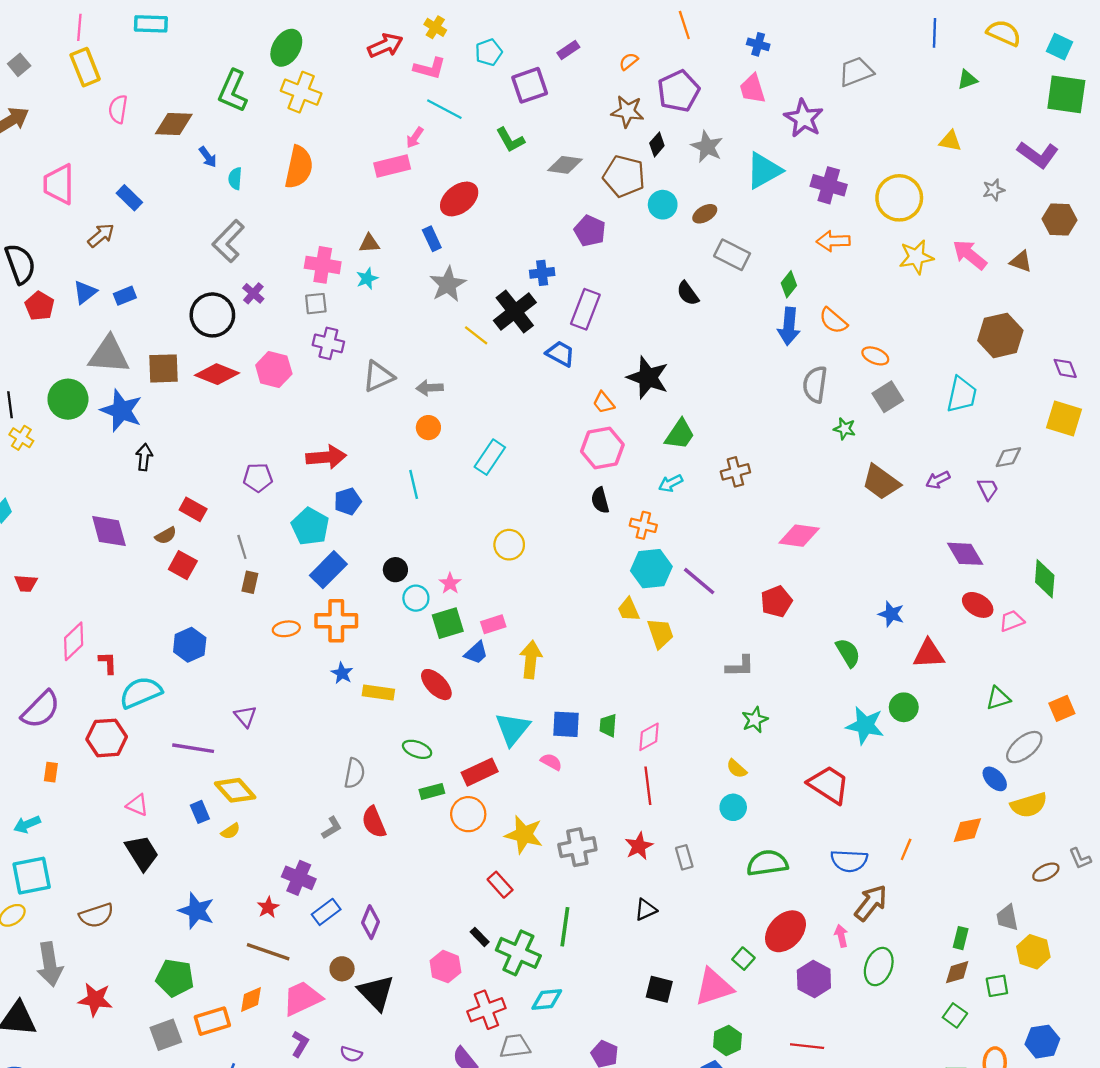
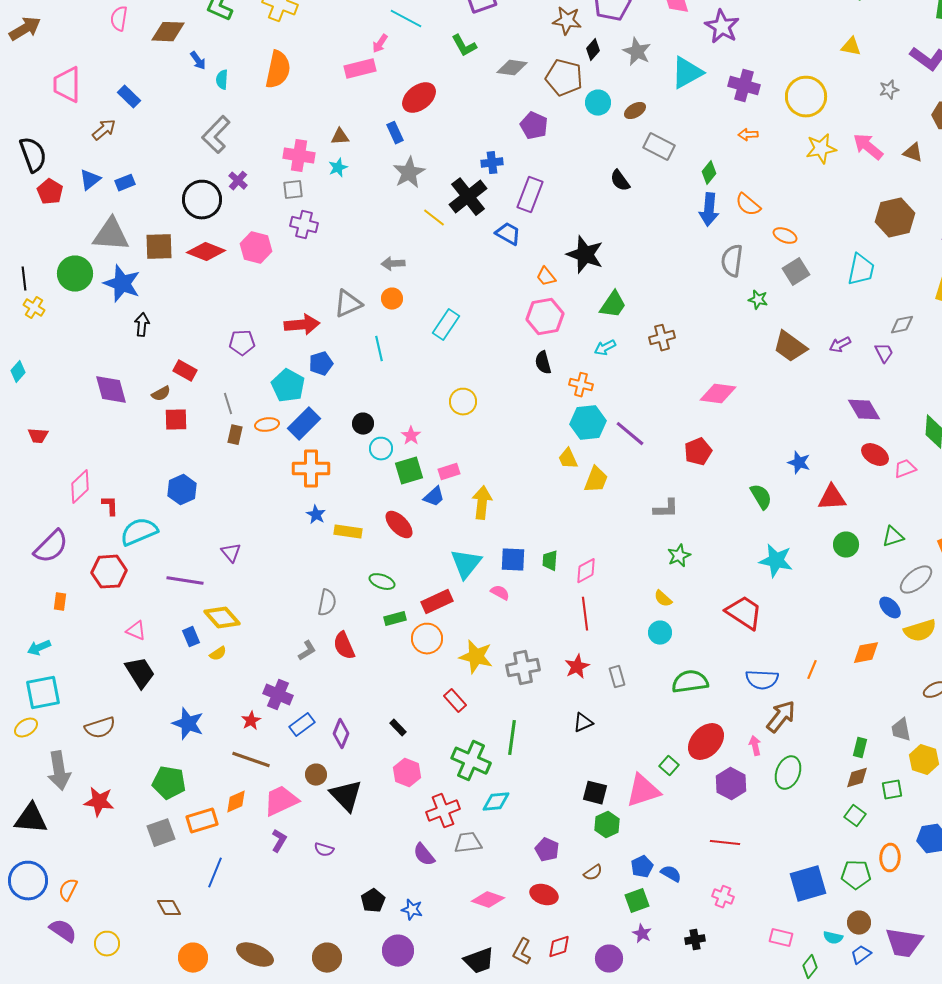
orange arrow: (833, 241) -> (748, 135), size x0.7
gray triangle: (378, 376) -> (348, 304), moved
red square: (183, 565) -> (176, 420), turned -30
orange ellipse: (286, 629) -> (267, 425), moved
yellow trapezoid: (660, 633) -> (596, 480), turned 40
green circle: (904, 707) -> (846, 545), moved
black rectangle: (480, 937) -> (398, 728), moved
green hexagon: (727, 1040) -> (607, 825), moved

